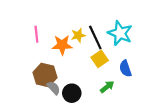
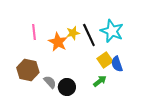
orange star: (62, 45) -> (58, 42), turned 30
yellow square: (100, 59) -> (105, 60), moved
brown hexagon: (45, 75) -> (28, 70), moved

